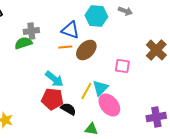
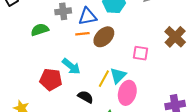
blue triangle: (70, 30) -> (88, 16), turned -30
gray cross: (31, 31) -> (63, 11), moved
red pentagon: (52, 99) -> (51, 80), moved
pink ellipse: (109, 105) -> (127, 93), turned 55

